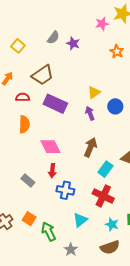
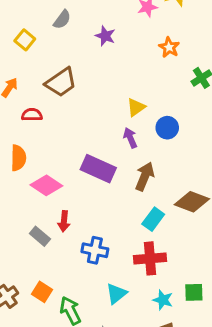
gray semicircle: (53, 38) -> (62, 20), moved
purple rectangle: (55, 104) -> (98, 169), moved
orange semicircle: (24, 124) -> (18, 158), moved
pink diamond: (50, 147) -> (46, 185), moved, turned -30
brown arrow: (90, 147) -> (145, 176), moved
red arrow: (52, 171) -> (64, 221), moved
red cross: (103, 196) -> (150, 258), turned -30

